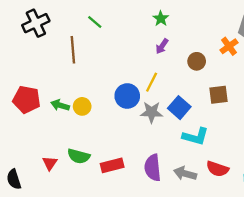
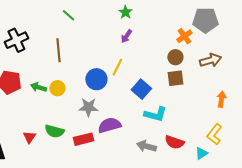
black cross: (36, 23) -> (16, 40), moved
brown line: (73, 50) -> (58, 50), moved
brown circle: (197, 61) -> (175, 57), moved
gray star: (152, 112) -> (88, 107), moved
purple semicircle: (153, 168) -> (109, 125), moved, turned 80

